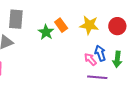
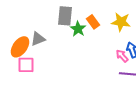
gray rectangle: (16, 19) -> (65, 16), moved

